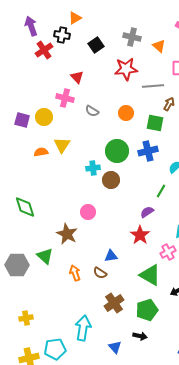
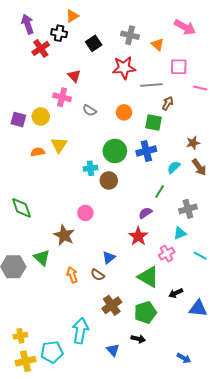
blue triangle: (111, 256) -> (109, 258), turned -32
yellow cross: (26, 318) -> (20, 336), moved

